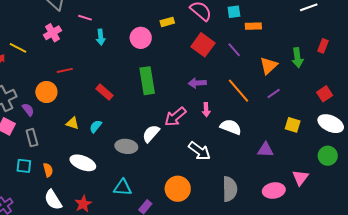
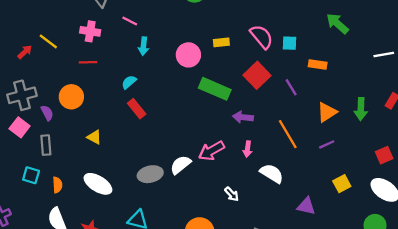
cyan square: (234, 12) -> (290, 43), moved
pink cross: (52, 33) -> (90, 31), turned 30
red line: (65, 70) -> (88, 62), moved
green rectangle: (147, 81) -> (215, 89), moved, turned -68
yellow square: (293, 125) -> (342, 184), turned 35
cyan semicircle: (96, 126) -> (129, 82), moved
gray ellipse: (126, 146) -> (150, 174), turned -30
white arrow: (199, 151) -> (232, 194), size x0.6

